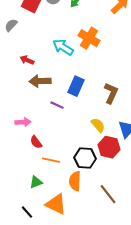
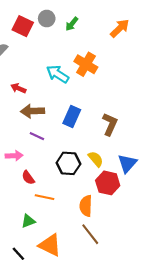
purple line: (57, 105) -> (37, 136), moved
black hexagon: (85, 158) -> (68, 163), moved
orange semicircle: (75, 181) -> (86, 206), moved
brown line: (108, 194) -> (90, 234), moved

